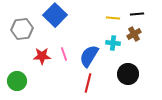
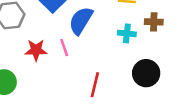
brown cross: (134, 34) -> (154, 22), turned 32
blue semicircle: (89, 56) -> (81, 21), moved

